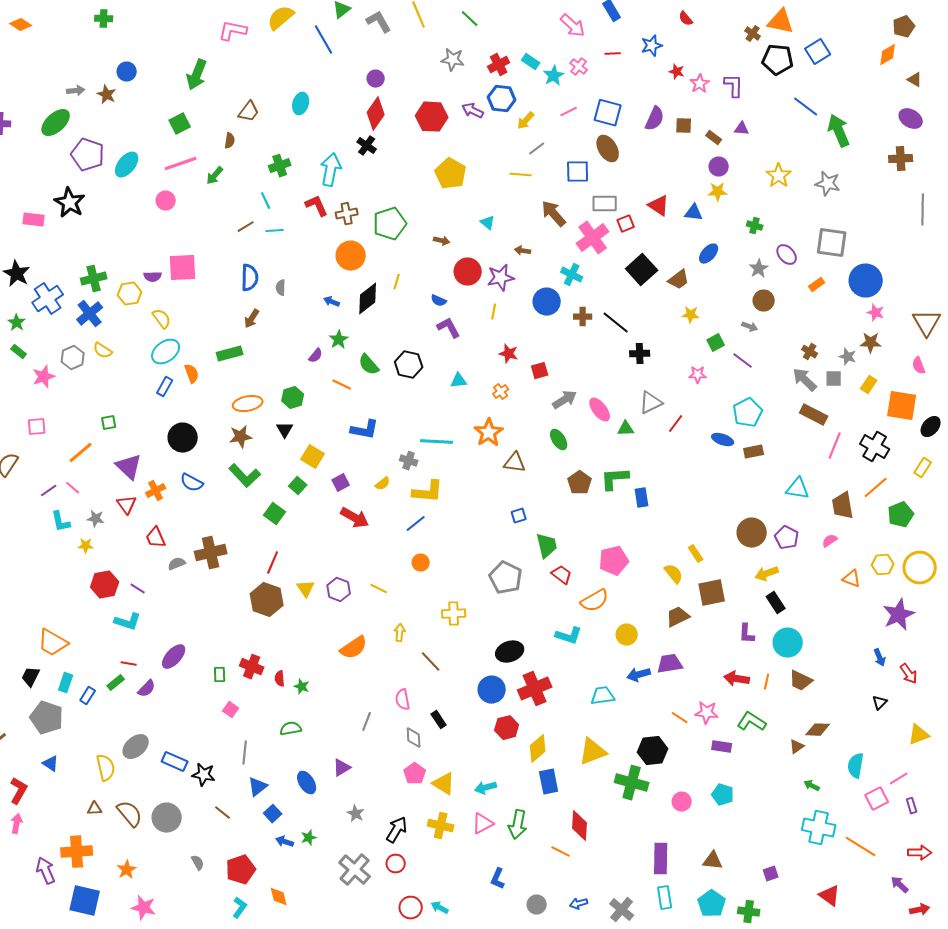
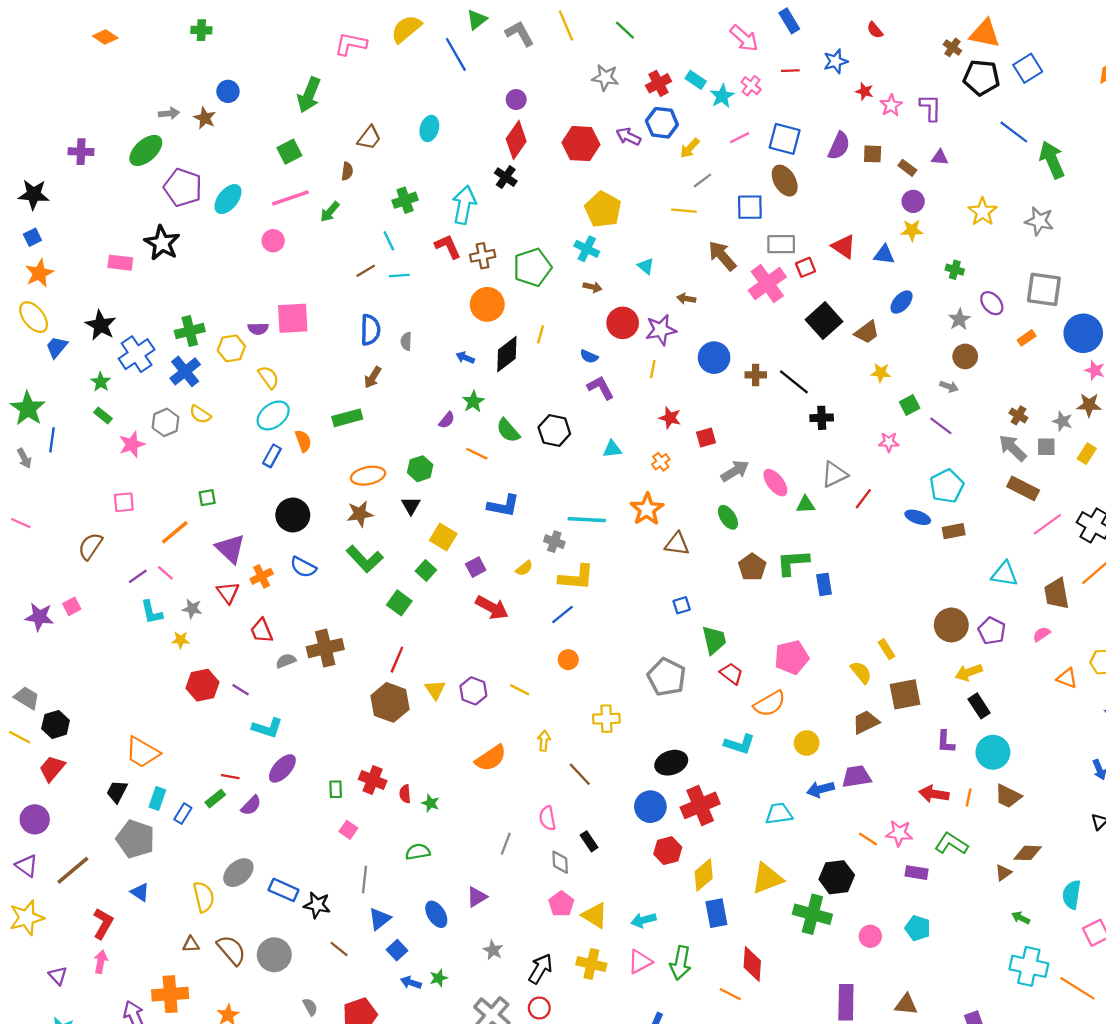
cyan cross: (572, 275) -> (587, 249), moved
pink line: (835, 446) -> (1047, 524), turned 32
cyan L-shape: (128, 622) -> (267, 728), moved

